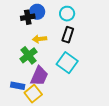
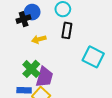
green cross: (28, 55) -> (31, 69), moved
cyan square: (67, 63) -> (93, 57), moved

